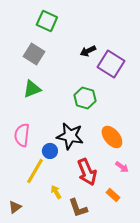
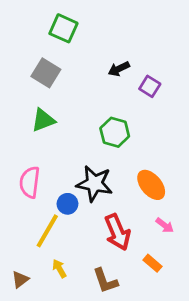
purple square: (111, 64) -> (150, 86), size x0.6
yellow arrow: (56, 192) -> (59, 269), moved

